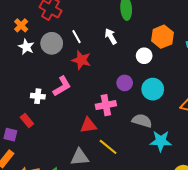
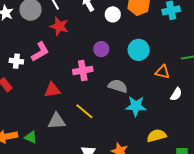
white circle: (144, 56) -> (113, 14), moved
cyan circle: (153, 89) -> (139, 50), moved
red triangle: (88, 125) -> (52, 90), moved

